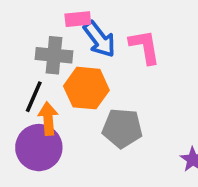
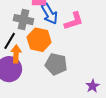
pink L-shape: (145, 47) -> (74, 21), turned 75

